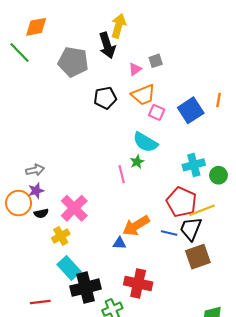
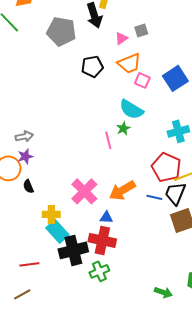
pink cross: (74, 208) -> (84, 191), moved
black semicircle: (41, 213) -> (28, 186), moved, turned 80
yellow cross: (61, 236) -> (51, 214), moved, turned 30
blue triangle: (120, 243) -> (106, 217), moved
red cross: (138, 283) -> (102, 240), moved

